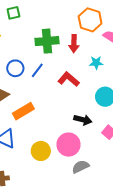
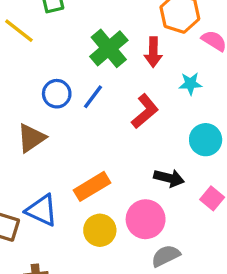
green cross: (47, 41) -> (109, 48), turned -35
red L-shape: (69, 79) -> (145, 111), turned 100
orange rectangle: (23, 111) -> (92, 186), moved

